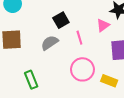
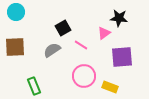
pink line: (79, 38) -> (81, 45), turned -40

